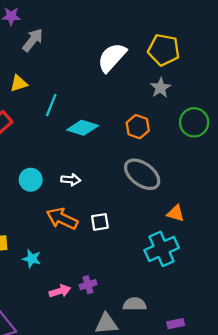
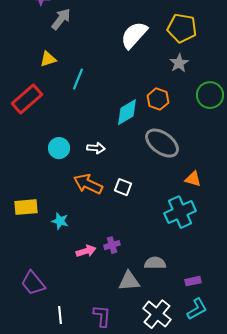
cyan diamond: (83, 128) -> (127, 112), moved, turned -48
white square: (100, 222) -> (123, 187), turned 30

